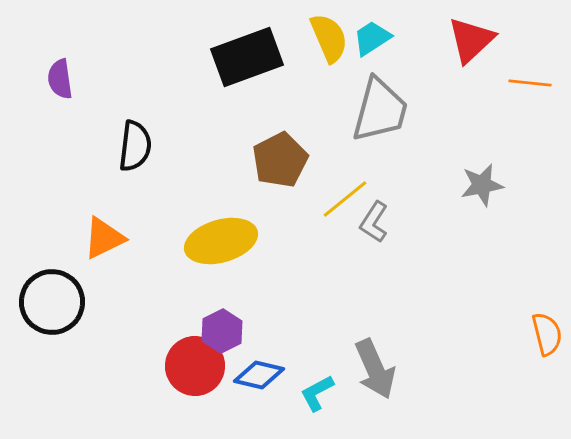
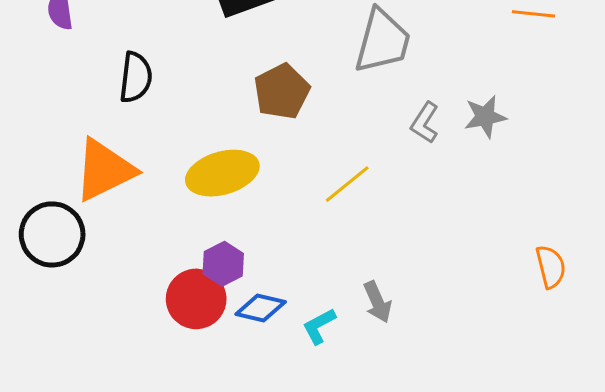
yellow line: (345, 199) -> (347, 184), moved
gray L-shape: (374, 222) -> (425, 123), moved
orange triangle: (104, 238) -> (104, 170), size x1.5
gray arrow: (375, 369) -> (377, 302), size x0.7

